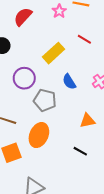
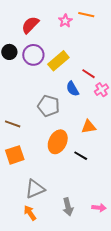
red line: (84, 39) -> (88, 74), moved
purple circle: (24, 78) -> (33, 55), moved
orange ellipse: (39, 135) -> (58, 142), moved

